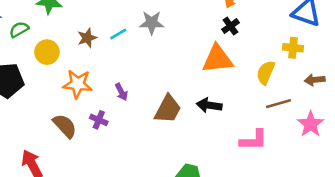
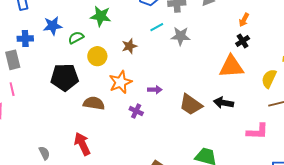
cyan line: (118, 34) -> (157, 27), moved
orange star: (78, 84) -> (121, 82), turned -30
purple arrow: (121, 92) -> (155, 90), turned -64
brown trapezoid: (168, 109) -> (191, 105), turned 95
brown semicircle: (65, 126) -> (94, 103), moved, turned -40

